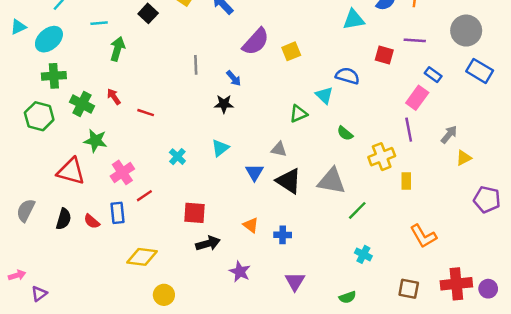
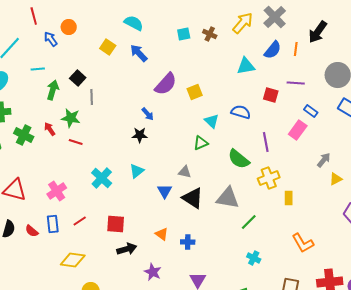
black square: (148, 13) -> (78, 78), moved
gray line: (196, 65) -> (92, 97), moved
cyan triangle: (324, 95) -> (212, 121), moved
purple line: (409, 130) -> (266, 142), moved
green semicircle: (345, 133) -> (239, 159), size x1.6
green star: (95, 141) -> (71, 118), moved
cyan cross: (177, 157) -> (102, 178), size x1.5
red line: (144, 196) -> (80, 221), moved

